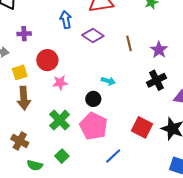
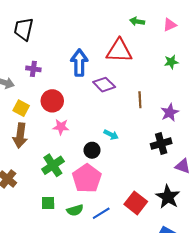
blue arrow: (66, 20) -> (79, 63), size x1.4
yellow square: (20, 72) -> (21, 108), turned 35
red square: (142, 127) -> (136, 203), moved
green square: (62, 156) -> (48, 203), turned 32
green semicircle: (35, 165) -> (75, 210), moved, turned -42

